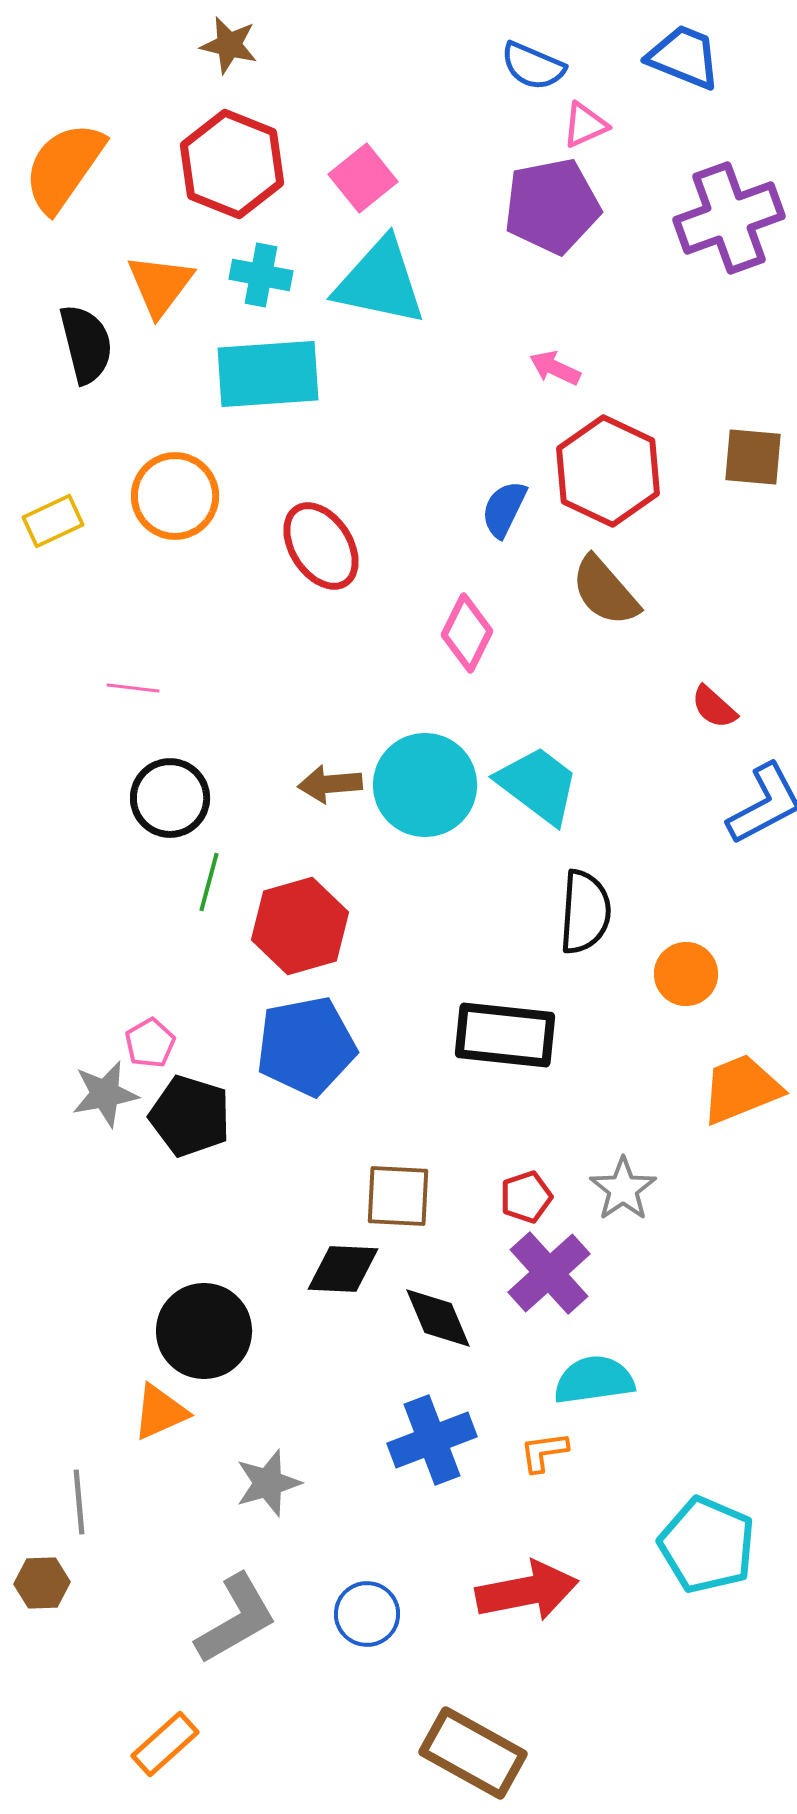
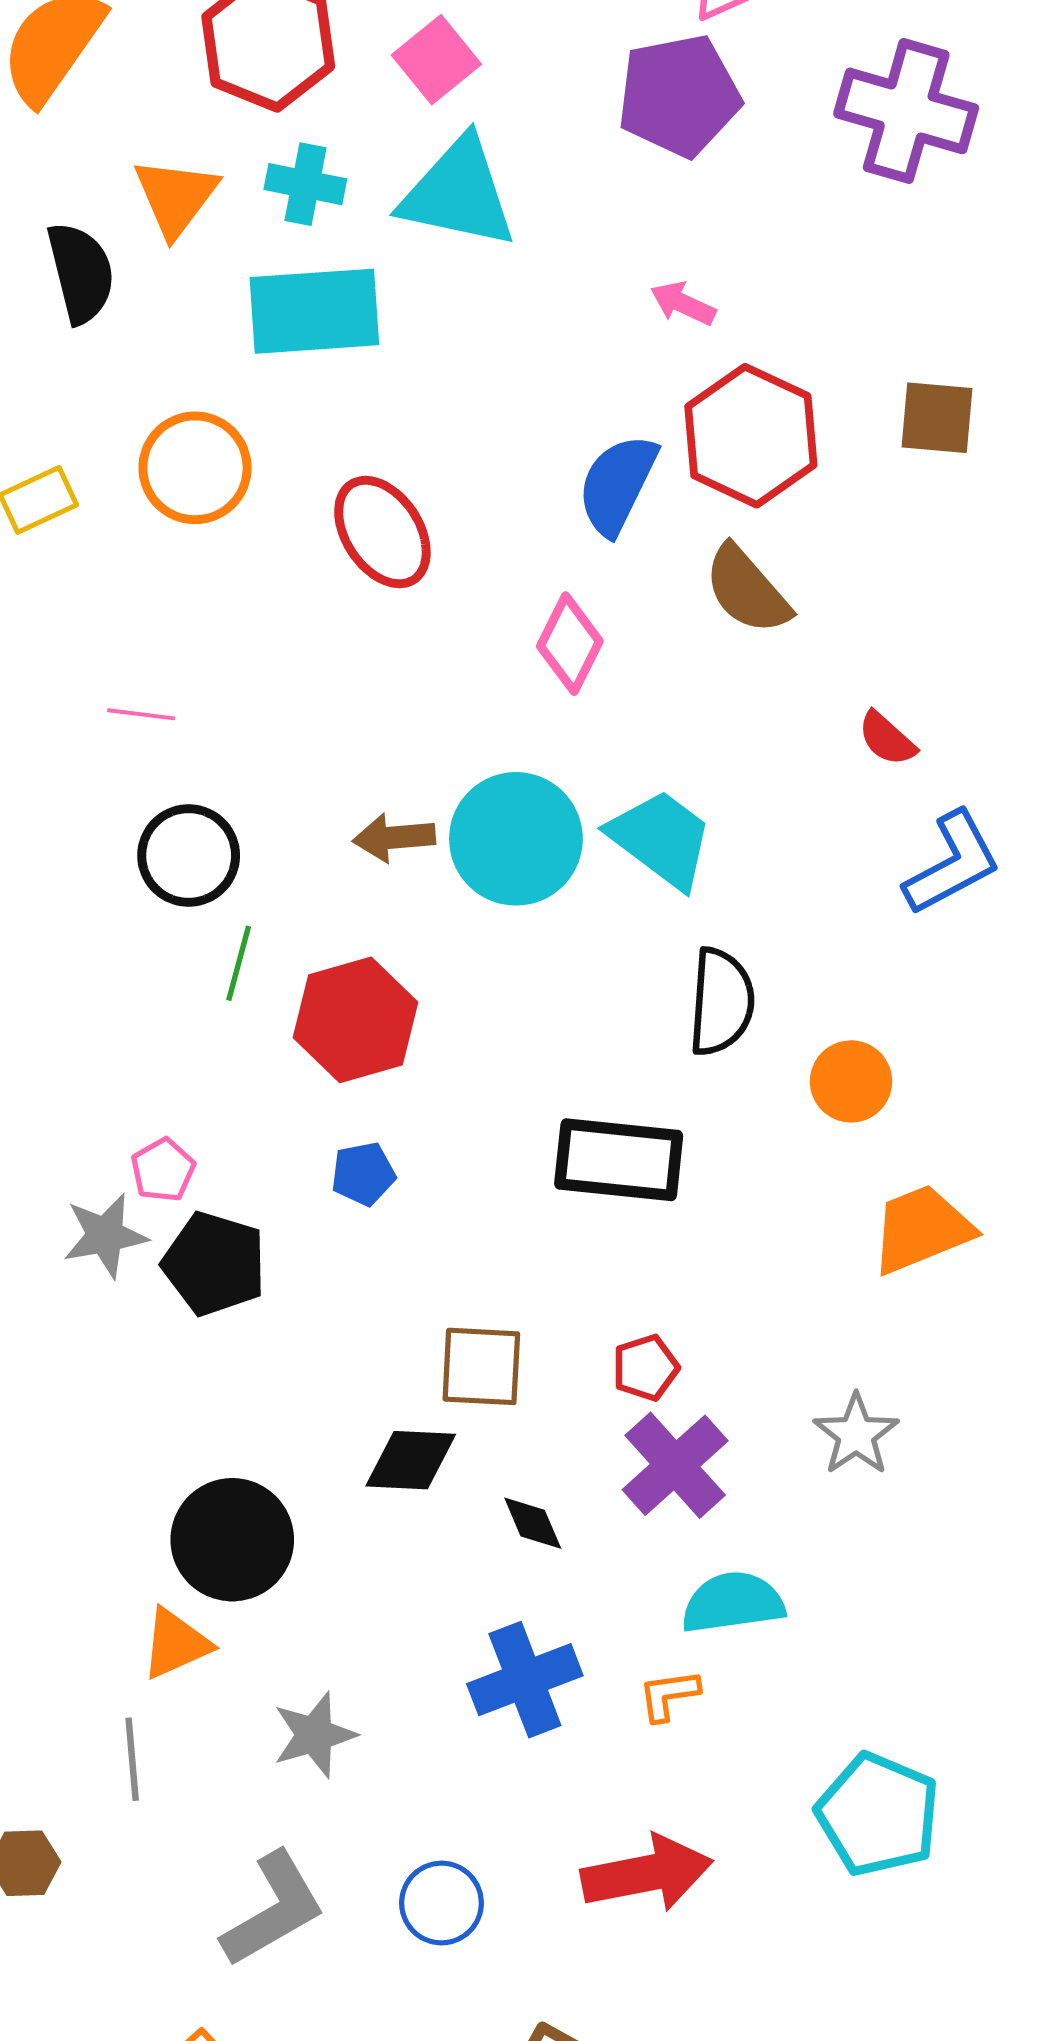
purple cross: (729, 218) -> (906, 111), turned 36
blue semicircle: (504, 509) -> (617, 485), size x1.4
blue pentagon: (306, 1046) -> (363, 1174), size x0.5
gray star: (623, 1189) -> (856, 1434), moved
black diamond: (438, 1318) -> (533, 1523), size x0.7
gray line: (79, 1502) -> (132, 1759), moved

